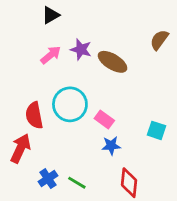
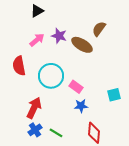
brown semicircle: (159, 40) -> (99, 29), moved
red semicircle: (34, 115) -> (19, 66), moved
cyan square: (156, 130) -> (114, 95), turned -32
red arrow: (21, 148) -> (34, 108), moved

